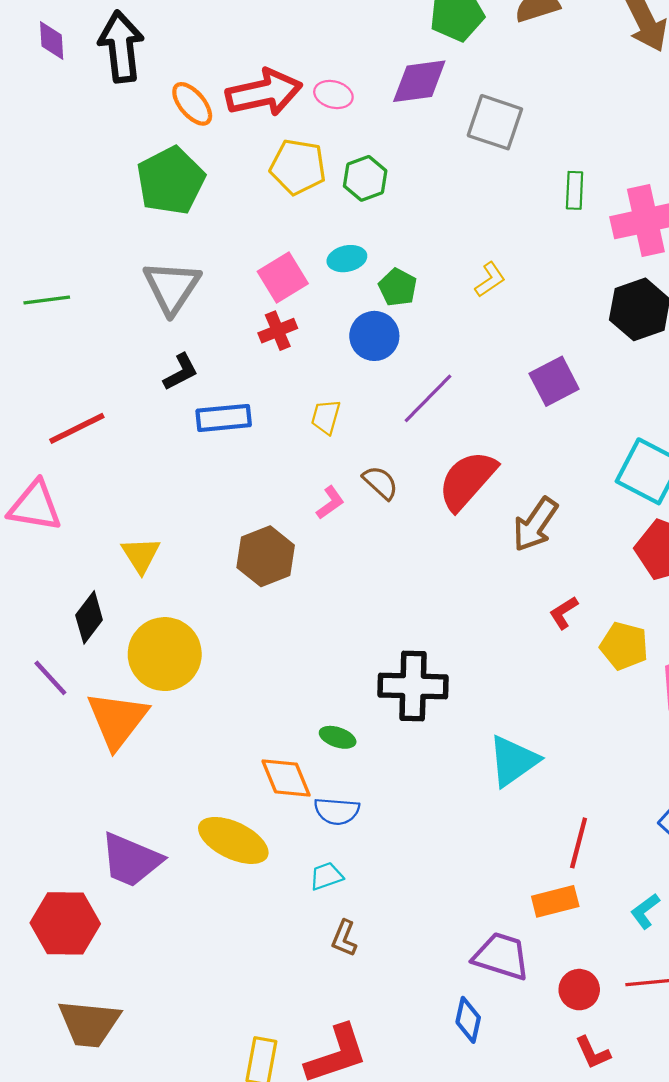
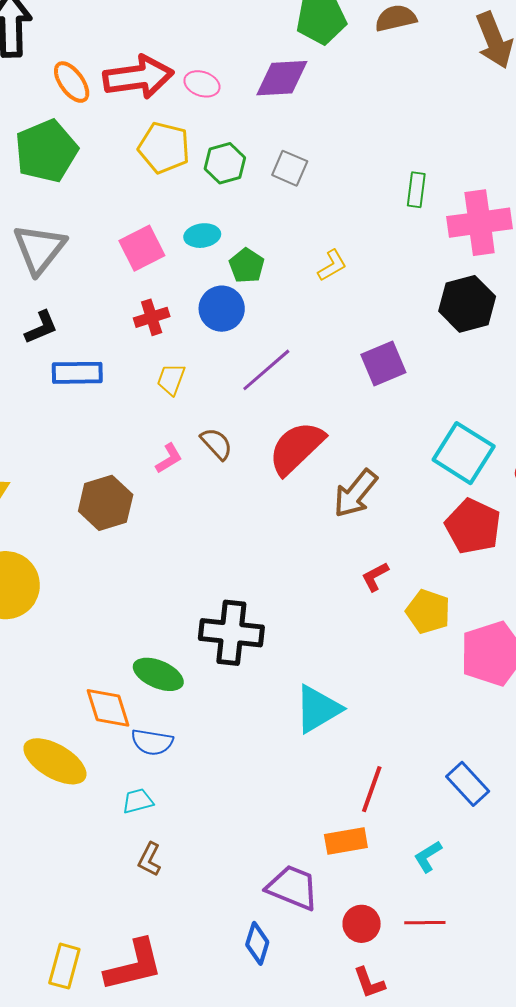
gray square: (495, 122) -> (290, 168), moved, size x0.7
red cross: (278, 331) -> (152, 317), moved
green ellipse: (338, 737) -> (158, 674), size x1.5

